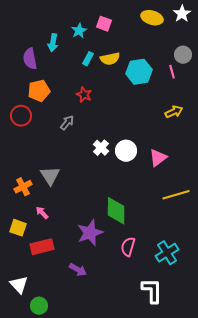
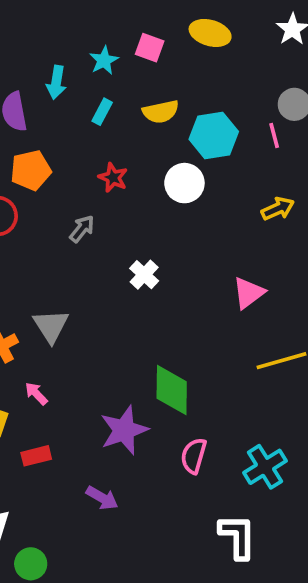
yellow ellipse: (152, 18) -> (210, 33), moved
cyan rectangle: (88, 59) -> (102, 112), moved
white circle: (126, 151) -> (184, 183), moved
red rectangle: (42, 247) -> (36, 456), size x0.7

